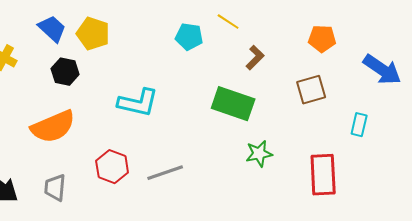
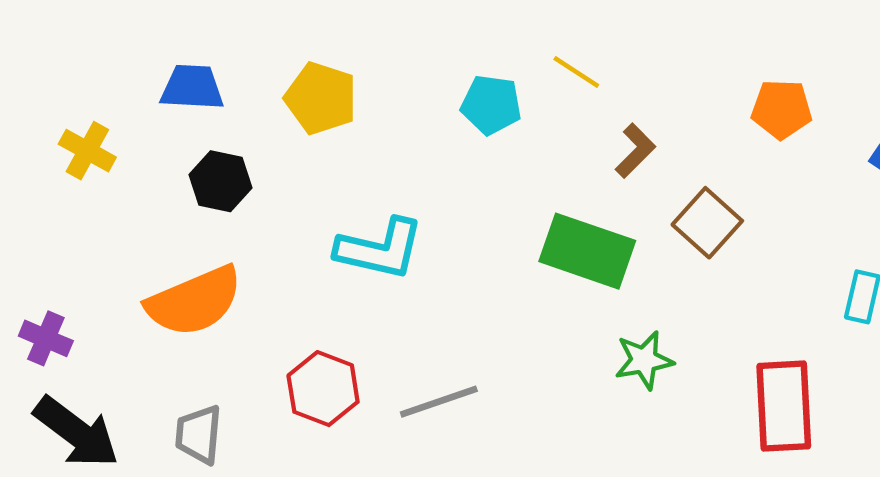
blue trapezoid: (52, 29) -> (192, 87), turned -40
yellow pentagon: (93, 34) -> (321, 98), moved
brown square: (311, 90) -> (707, 223), moved, turned -32

